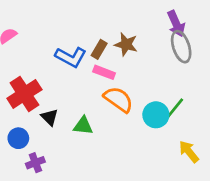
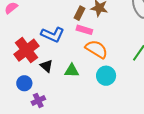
blue L-shape: (71, 57) -> (53, 35), moved
cyan circle: (156, 115) -> (106, 76), moved

